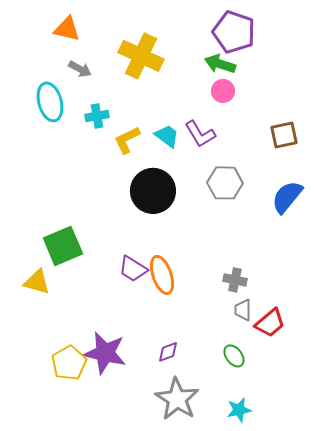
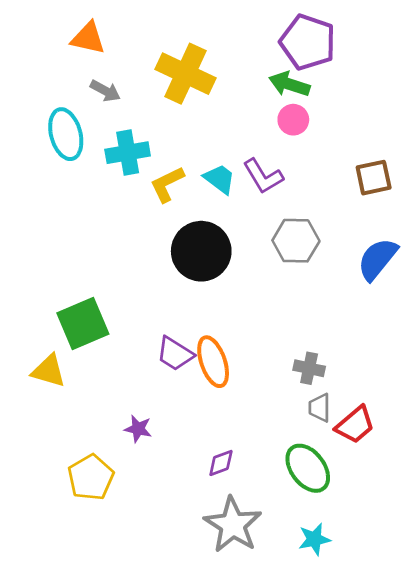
cyan cross: (97, 116) -> (128, 153), size x1.4
purple star: (105, 353) -> (138, 429), moved, size x0.5
green ellipse: (234, 356) -> (308, 468), size x1.6

